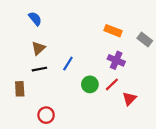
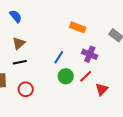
orange rectangle: (113, 31) -> (78, 27), moved
blue line: (68, 64) -> (59, 57), moved
red circle: (46, 115) -> (26, 89), moved

